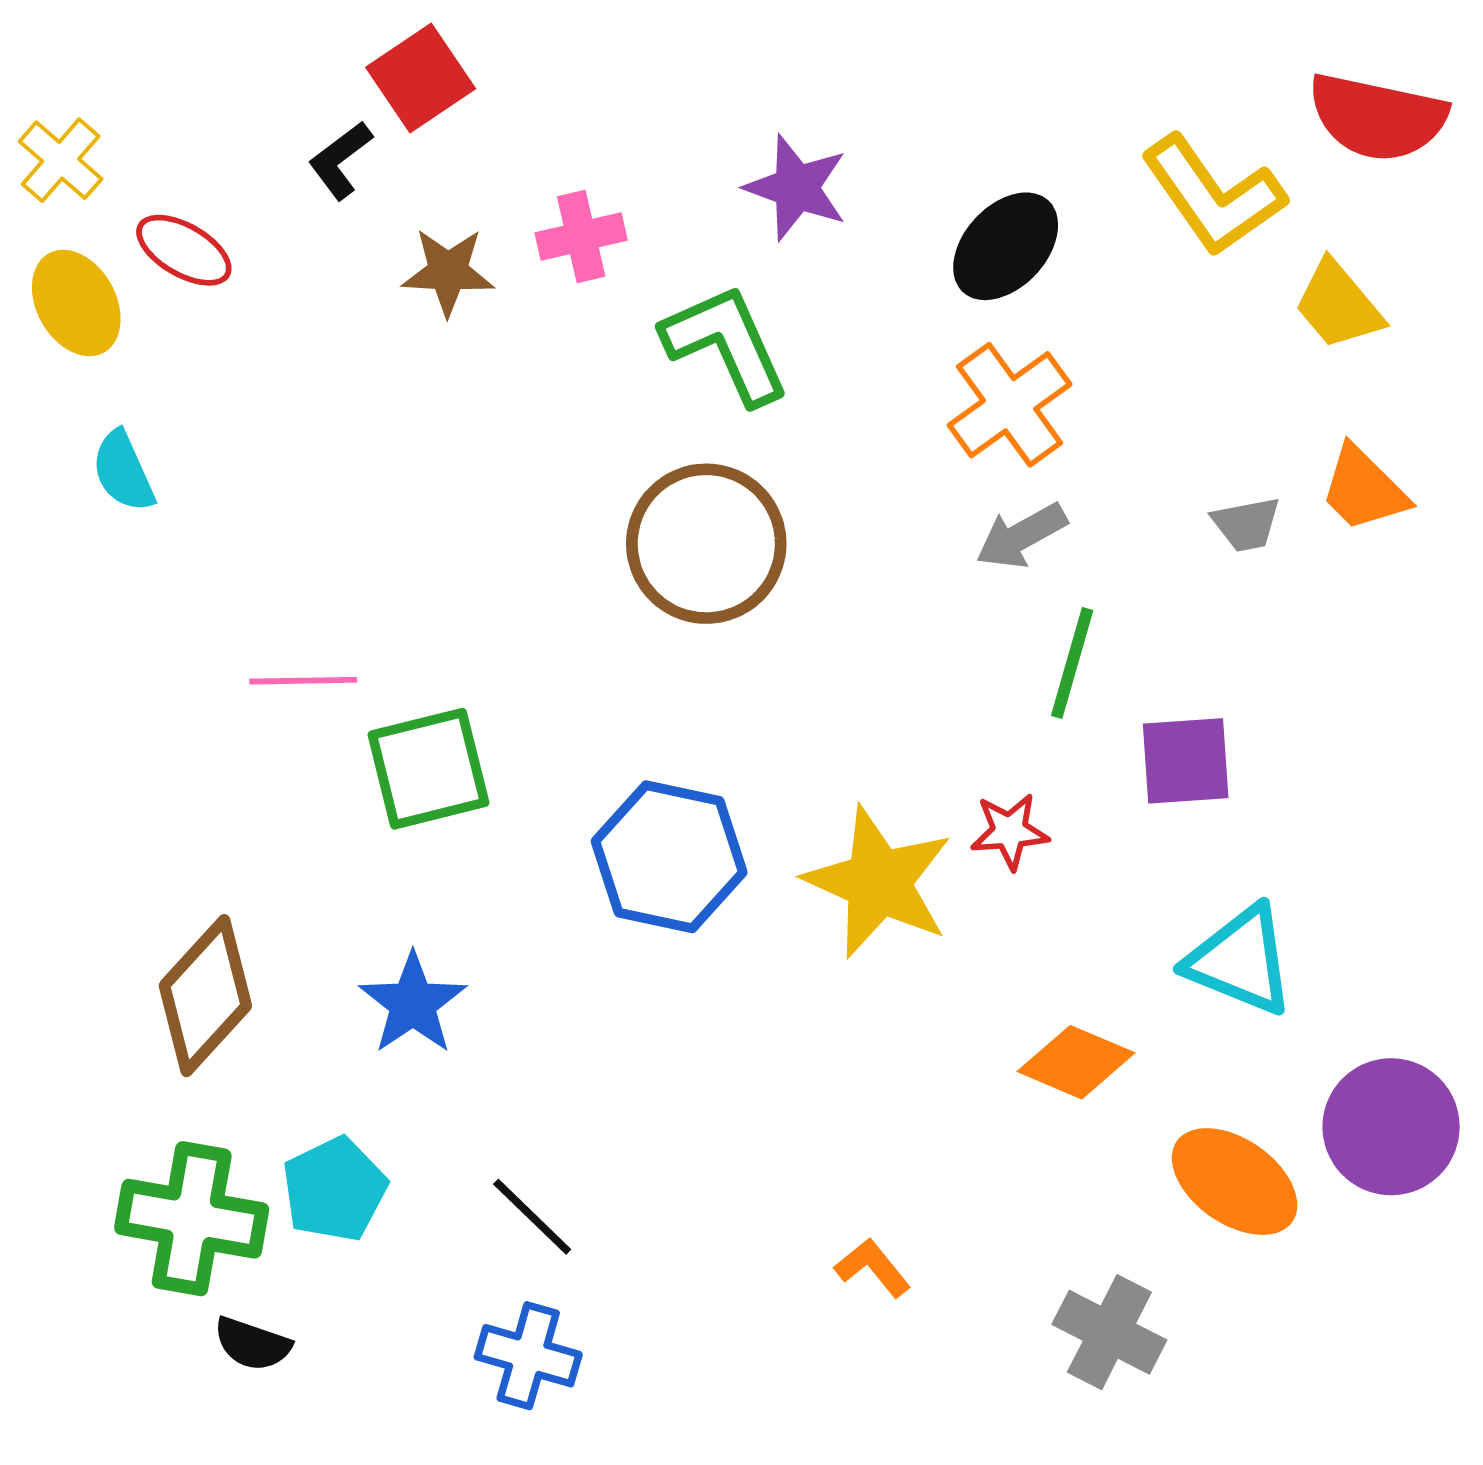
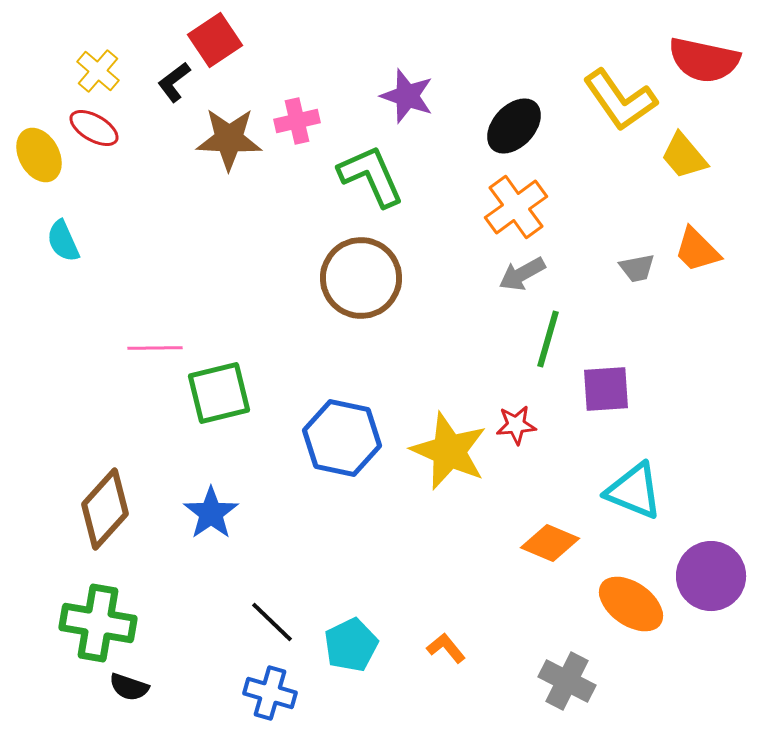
yellow cross: (61, 160) -> (98, 71), moved
brown star: (448, 272) -> (229, 139), size x1.4
cyan pentagon: (335, 1189) -> (351, 645), moved

